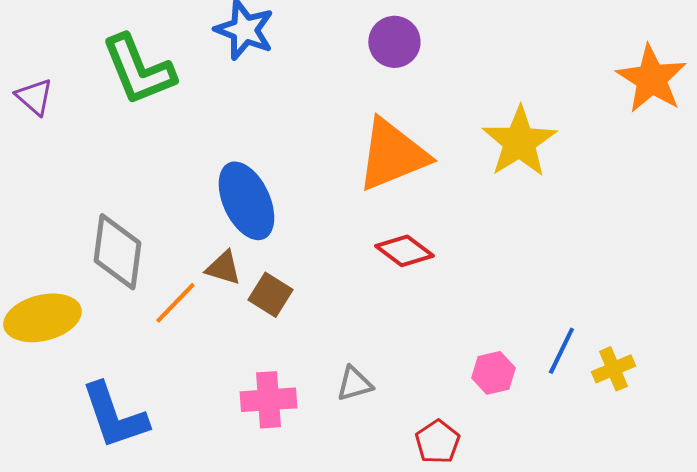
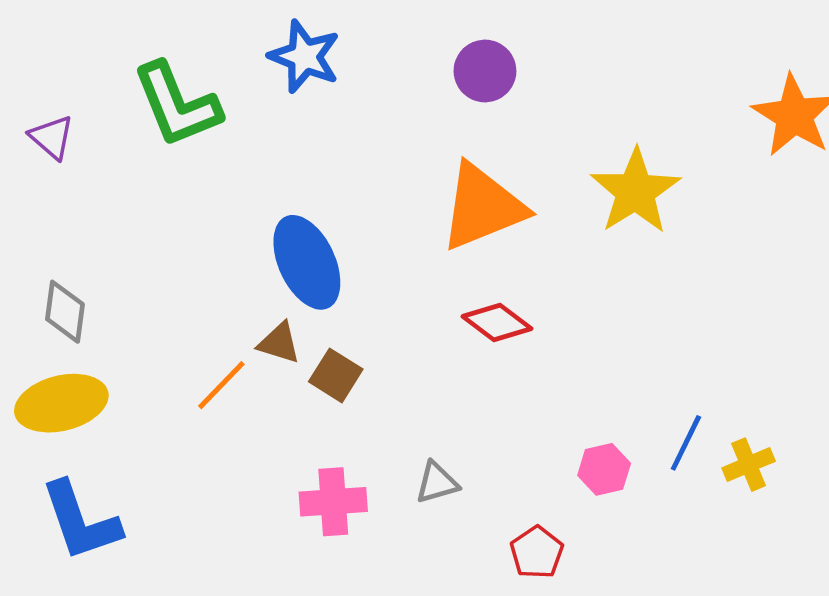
gray diamond: (117, 252) -> (65, 312), moved, size x0.7
blue L-shape: (114, 416) -> (81, 521), moved

